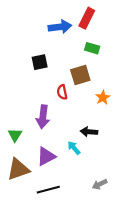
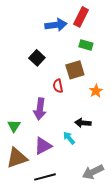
black square: (40, 62) -> (37, 58), turned -35
gray arrow: (100, 184) -> (93, 172), size x1.5

